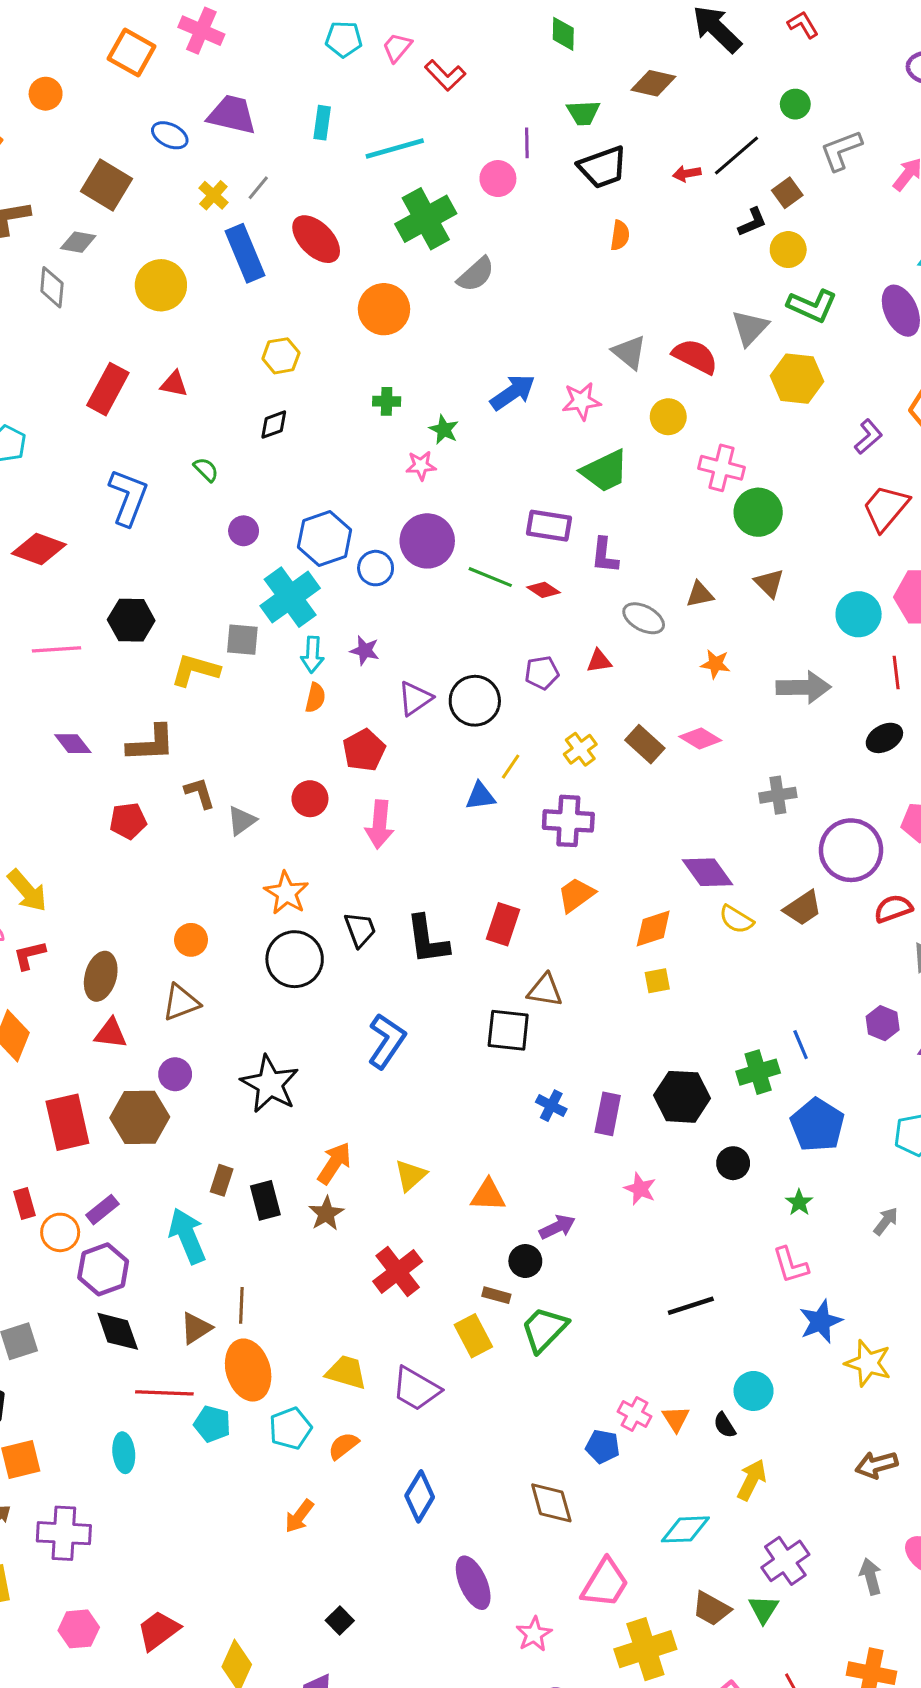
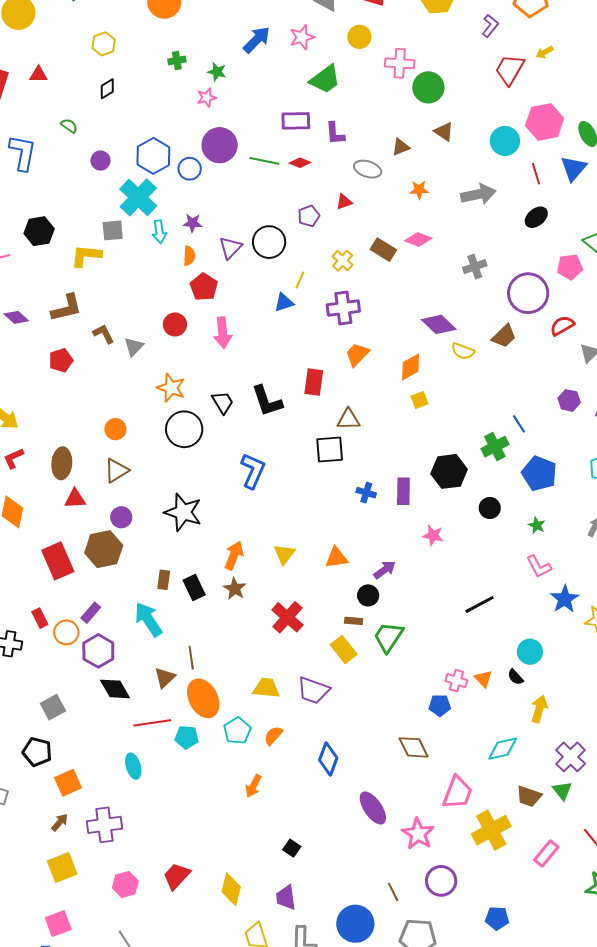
orange semicircle: (315, 698) -> (189, 256), moved
pink star: (534, 1634) -> (418, 834), size x1.4

